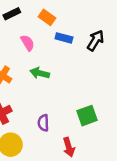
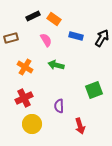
orange rectangle: (47, 17) -> (54, 19), moved
green square: (87, 116) -> (94, 90), moved

